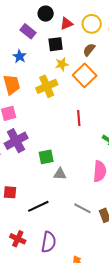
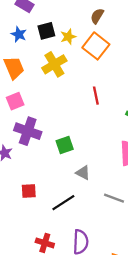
black square: (56, 44) -> (46, 31), moved
purple cross: (16, 141) -> (28, 131), turned -35
gray triangle: (60, 174) -> (83, 173), moved, turned 32

